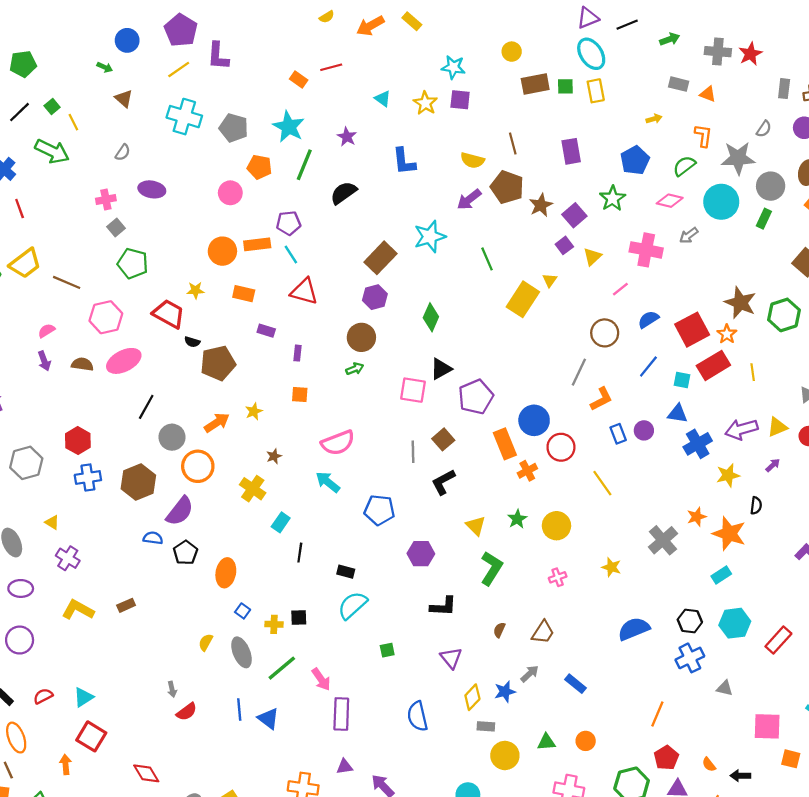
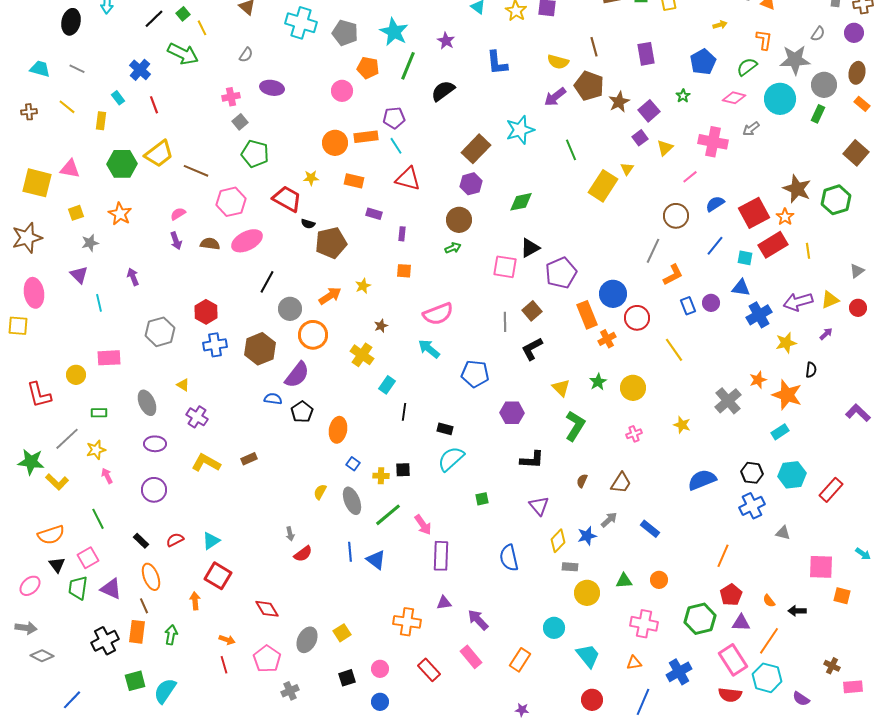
green star: (613, 198) -> (683, 96), size x0.6
green diamond: (431, 317) -> (521, 202), turned 55

